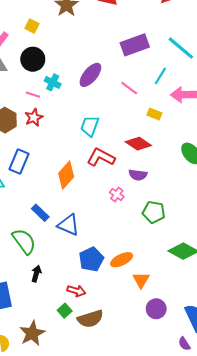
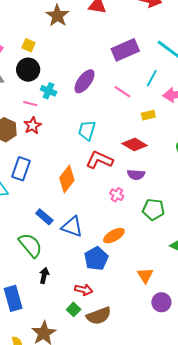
yellow square: (32, 26) -> (29, 45), moved
yellow rectangle: (154, 114) -> (148, 115), turned -32
orange ellipse: (122, 260) -> (114, 236), moved

